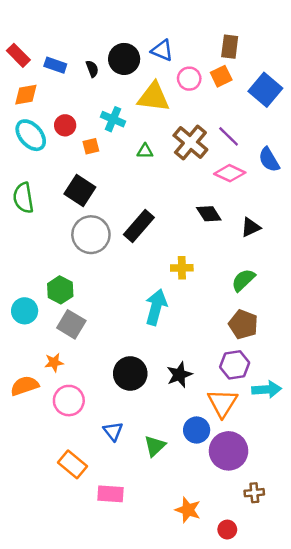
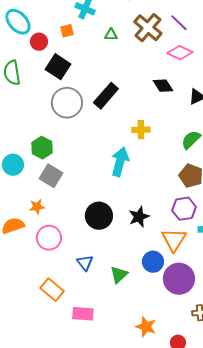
red circle: (65, 125) -> (39, 42), moved

